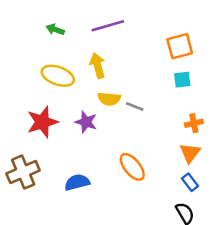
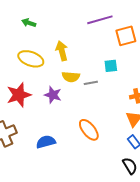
purple line: (108, 26) -> (100, 20), moved
cyan square: (182, 80) -> (111, 66), moved
gray line: (135, 107) -> (91, 83), turned -32

